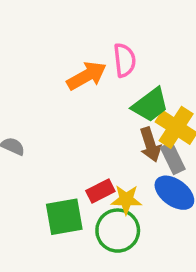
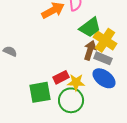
brown arrow: (150, 145) -> (90, 50), turned -144
gray rectangle: (173, 158) -> (103, 58), turned -42

